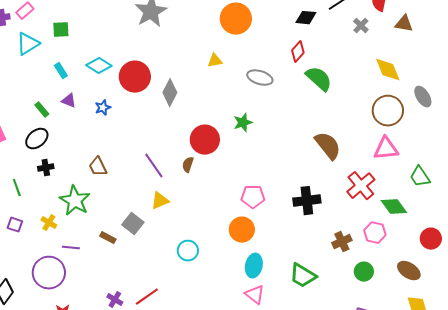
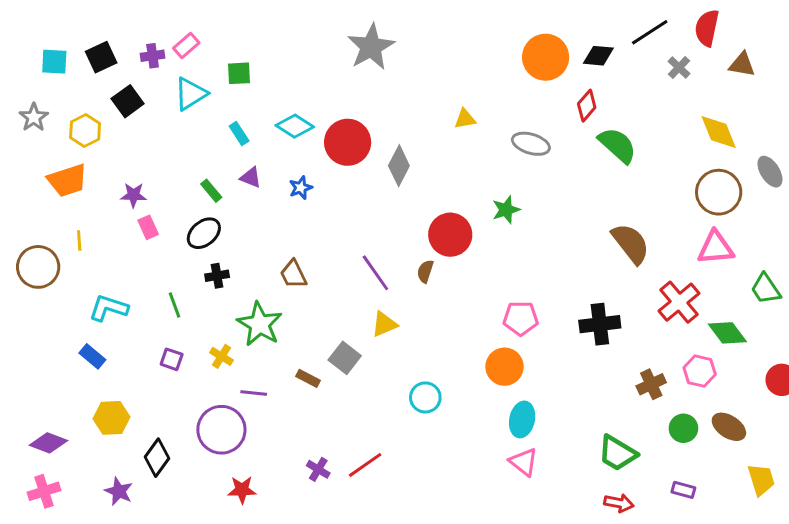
orange circle: (236, 19) -> (546, 57), moved
brown ellipse: (409, 271) -> (729, 427), moved
green trapezoid: (303, 276) -> (617, 453), moved

